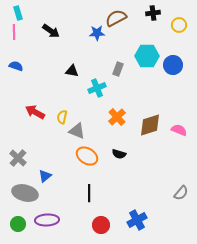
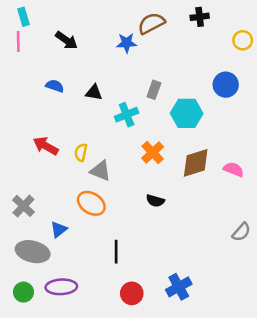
yellow circle: (179, 25) -> (243, 40), moved
cyan hexagon: (147, 56) -> (187, 113), moved
blue semicircle: (16, 66) -> (55, 86), moved
orange ellipse: (87, 156) -> (91, 203), moved
gray semicircle: (181, 193) -> (241, 232), moved

